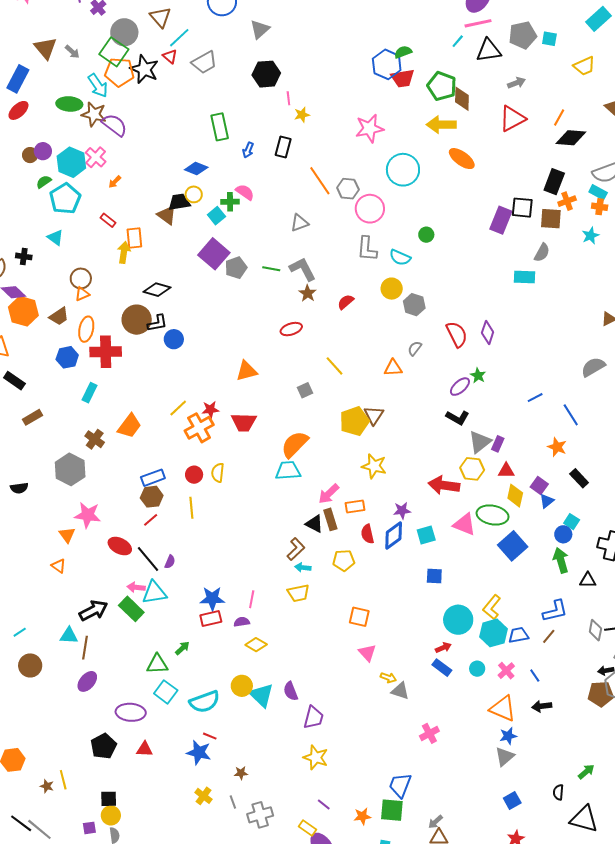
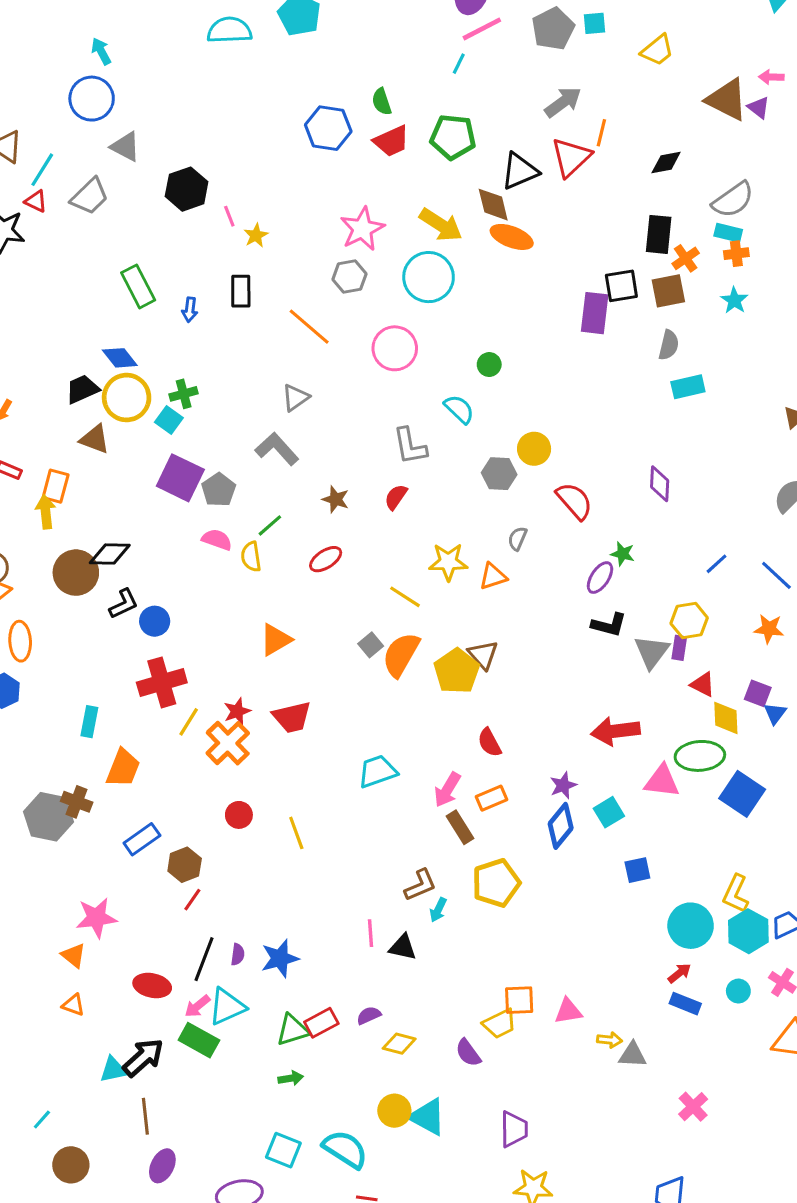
gray triangle: (260, 29) -> (125, 147), moved, turned -35
black triangle: (489, 51) -> (520, 171), moved
green semicircle: (403, 52) -> (382, 102), turned -72
blue hexagon: (387, 64) -> (328, 128), moved
gray arrow: (516, 83) -> (563, 102), size x1.4
brown diamond: (462, 99) -> (493, 205), moved
orange line: (559, 118) -> (601, 133), moved
yellow arrow: (441, 125) -> (441, 225), moved, turned -132
black diamond: (571, 138) -> (666, 162), size x0.7
blue diamond: (196, 169) -> (120, 358), turned 45
gray hexagon: (348, 189) -> (349, 277), moved
pink semicircle: (245, 192) -> (217, 540), moved
yellow circle: (194, 194) -> (127, 398), size x1.8
black trapezoid: (179, 202) -> (82, 389), moved
orange rectangle: (134, 238) -> (56, 486), turned 35
gray L-shape: (367, 249) -> (410, 446), moved
cyan semicircle: (400, 257) -> (459, 409), turned -145
green line: (271, 269) -> (270, 525), moved, turned -36
gray L-shape: (303, 269) -> (277, 449), moved
cyan rectangle: (525, 277) -> (688, 387), moved
yellow circle: (392, 289) -> (534, 449), moved
brown circle: (137, 320) -> (76, 573), moved
purple diamond: (488, 332) -> (660, 484), moved
red cross: (106, 352) -> (162, 682), moved
cyan rectangle: (89, 393) -> (89, 722), moved
orange semicircle: (295, 444) -> (401, 655), moved
yellow star: (374, 466) -> (448, 562), moved
gray hexagon: (70, 469) -> (48, 817), moved
yellow hexagon: (472, 469) -> (689, 621), moved
red triangle: (506, 471) -> (703, 684), turned 42
yellow semicircle: (218, 473) -> (251, 557), moved
blue rectangle: (153, 478) -> (142, 839), moved
yellow line: (191, 508) -> (296, 833), moved
black triangle: (314, 524) -> (403, 947), moved
red semicircle: (367, 534) -> (490, 743), moved
red ellipse: (120, 546) -> (152, 985), moved
brown L-shape: (296, 549) -> (420, 885), turned 35
black line: (148, 559) -> (204, 959), turned 76
yellow pentagon: (344, 560) -> (496, 883), size x1.4
cyan arrow: (303, 567) -> (438, 910), turned -56
pink arrow: (136, 587) -> (197, 1006), turned -30
yellow trapezoid: (298, 593) -> (500, 1024), moved
blue star: (212, 599) -> (280, 958), moved
pink line: (252, 599) -> (370, 933), moved
orange square: (359, 617) -> (519, 1000), moved
cyan triangle: (69, 636) -> (113, 1070), moved
green arrow: (182, 648) -> (291, 1078), turned 49
pink triangle: (367, 653) -> (568, 1011), turned -42
green triangle: (157, 664) -> (293, 1030), moved
purple semicircle: (291, 691) -> (468, 1053), moved
cyan semicircle: (205, 702) -> (345, 1149), turned -112

